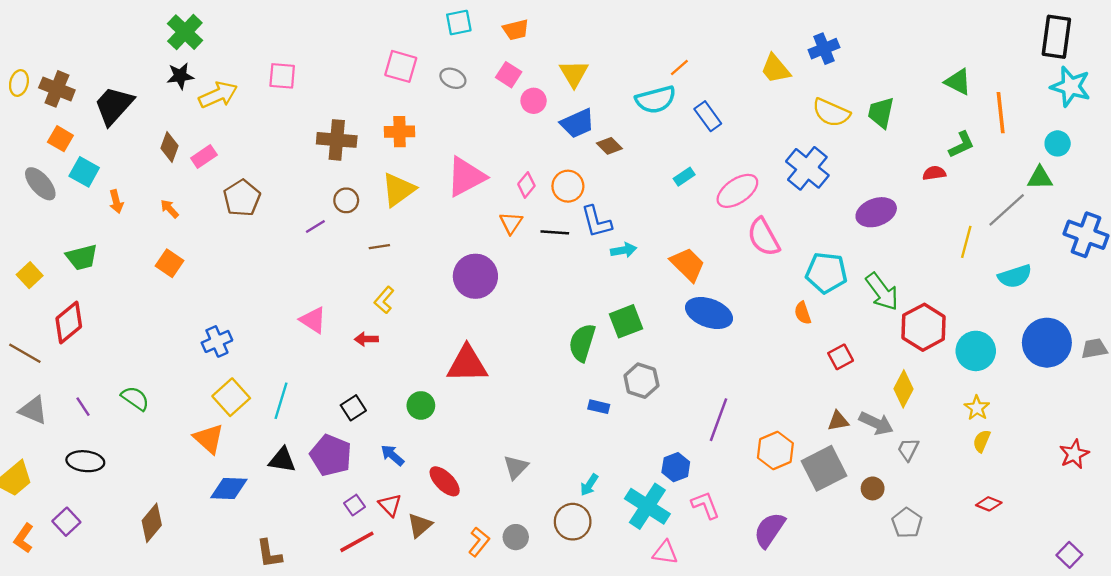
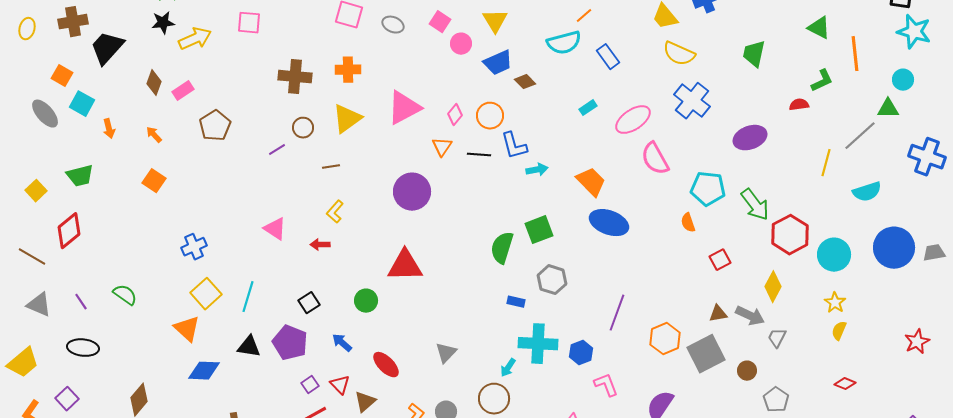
brown cross: (57, 89) -> (73, 22), moved, turned -32
yellow semicircle: (831, 113) -> (679, 54), moved
cyan cross: (647, 506) -> (538, 344), moved, turned -30

